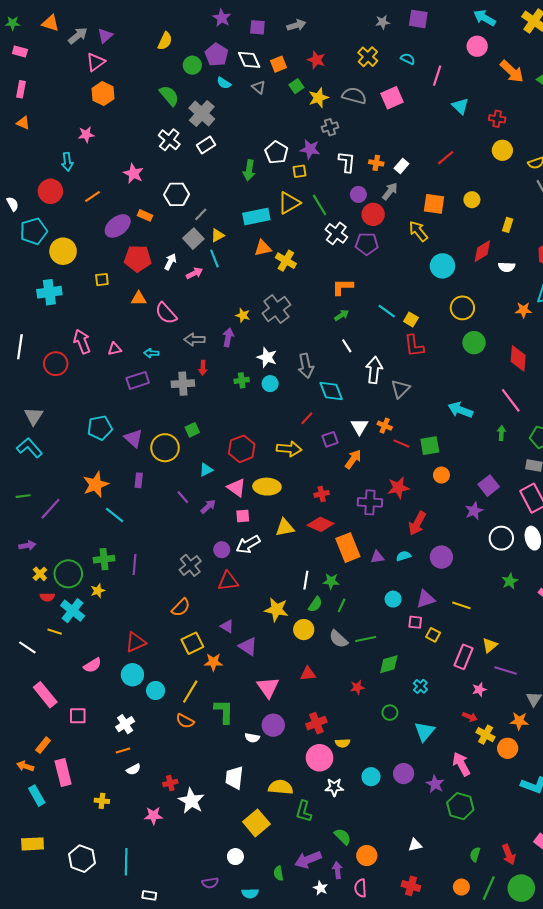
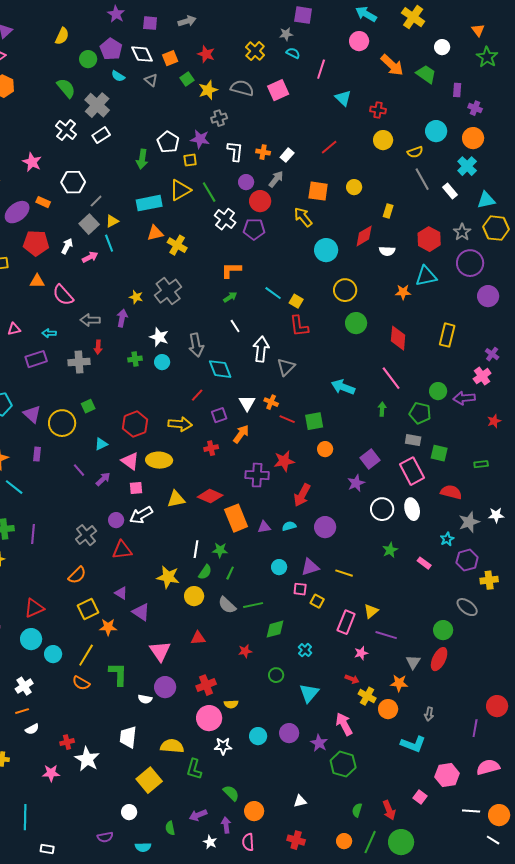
gray star: (383, 22) -> (286, 34), moved
red cross: (322, 494) -> (211, 448), moved
purple arrow: (308, 860) -> (198, 815), size x0.7

